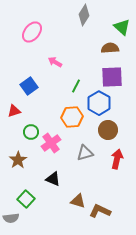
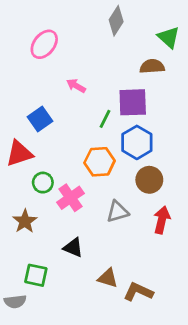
purple square: (112, 77) -> (133, 102), moved
red triangle: (14, 111) -> (19, 154), size x1.5
green square: (26, 199) -> (36, 275), turned -30

